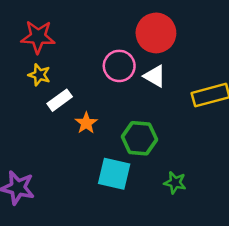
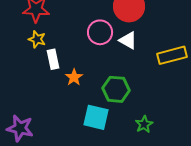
white rectangle: (60, 100) -> (53, 59), turned -66
green star: (175, 183) -> (144, 124), turned 30

